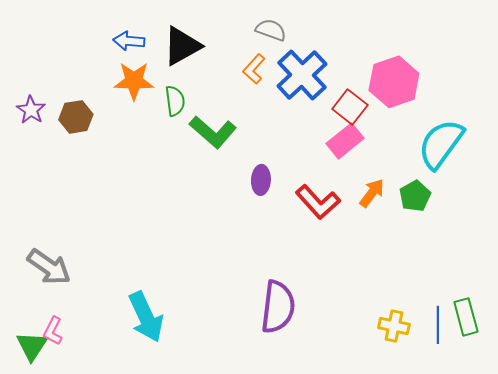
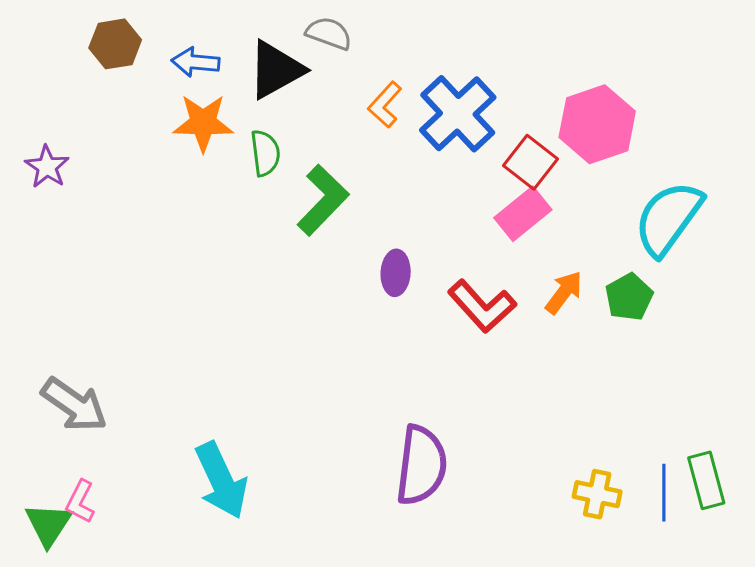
gray semicircle: (271, 30) -> (329, 33), moved
brown hexagon: (76, 117) -> (115, 44), moved
green L-shape: (213, 132) -> (323, 200), turned -87

